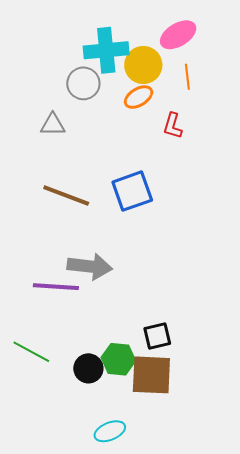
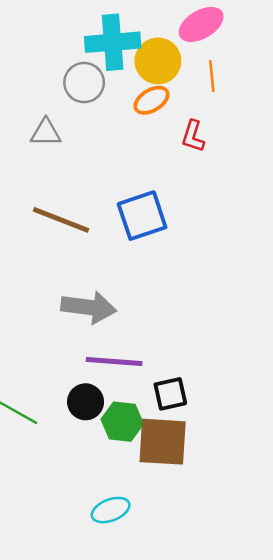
purple line: (56, 287) -> (114, 361), moved
black circle: (88, 368) -> (86, 402), moved

